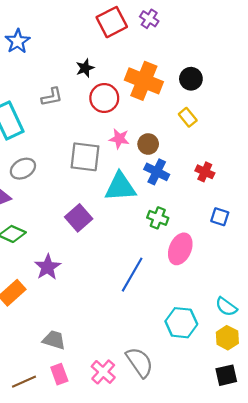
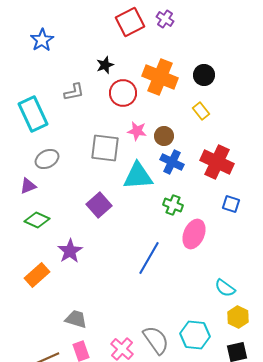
red cross: (205, 172) -> (217, 162), size x1.8
cyan semicircle: (226, 307) -> (225, 288), moved
cyan hexagon: (181, 323) -> (195, 335), moved

